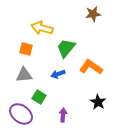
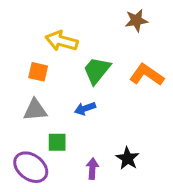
orange L-shape: (91, 67) -> (147, 75), moved
green square: (39, 97) -> (57, 142), turned -32
black star: (98, 102) -> (128, 158), moved

